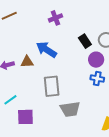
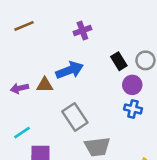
blue arrow: (46, 50) -> (70, 70), turned 125
gray rectangle: (52, 86) -> (75, 117), turned -30

